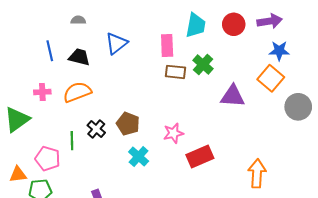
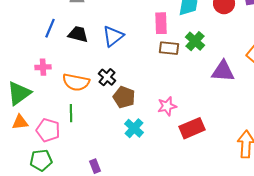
blue triangle: (116, 43) -> (113, 36), moved
blue line: (50, 51) -> (50, 28), turned 36
orange semicircle: (77, 92) -> (76, 82), moved, turned -148
black cross: (96, 129) -> (107, 77), moved
orange triangle: (18, 174) -> (20, 122), moved

